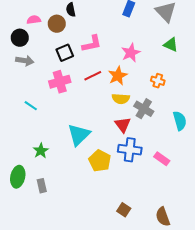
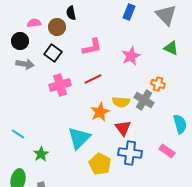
black square: (65, 53) -> (53, 53), moved, turned -30
orange star: (118, 76) -> (100, 112), moved
cyan line: (31, 106) -> (18, 134), moved
gray cross: (144, 109) -> (144, 100), moved
pink rectangle: (162, 159) -> (167, 151), moved

